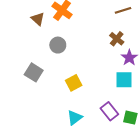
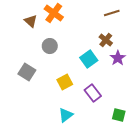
cyan square: (124, 80) -> (89, 59), moved, turned -36
purple rectangle: (109, 111) -> (93, 93), moved

